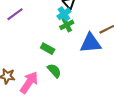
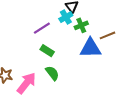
purple line: (15, 14) -> (42, 28), moved
green cross: (67, 25) -> (81, 25), moved

